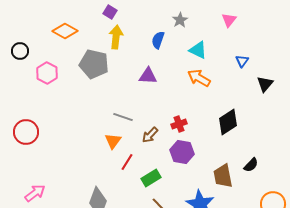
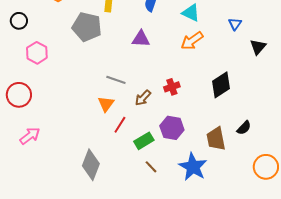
black circle: (20, 51) -> (19, 21), moved
pink hexagon: (47, 73) -> (37, 53), moved
orange arrow: (199, 78) -> (192, 41), turned -65
purple hexagon: (182, 152) -> (172, 128), moved
pink arrow: (35, 193) -> (30, 136), moved

